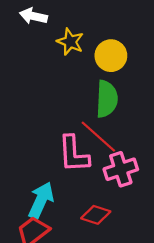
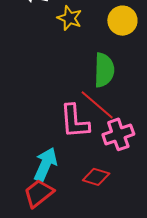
yellow circle: (111, 56) -> (122, 21), moved

